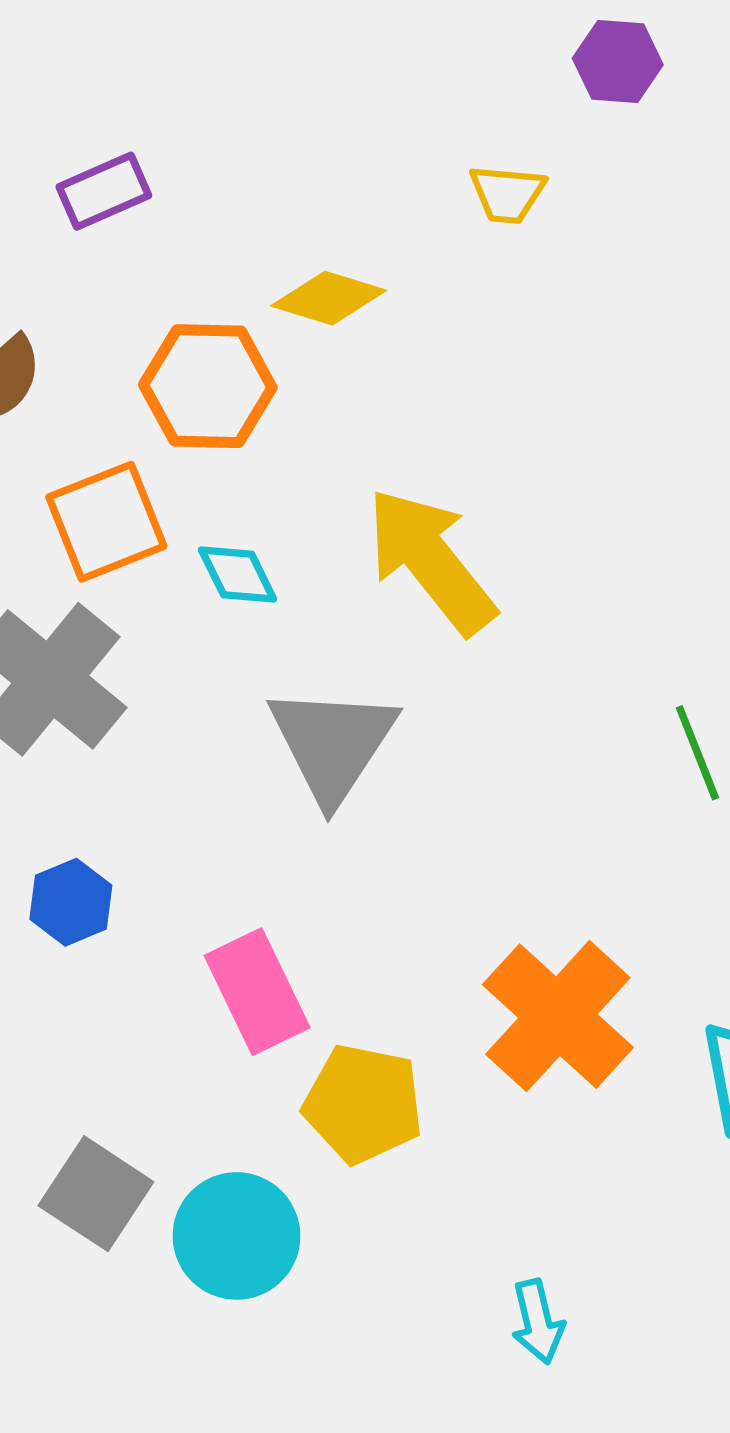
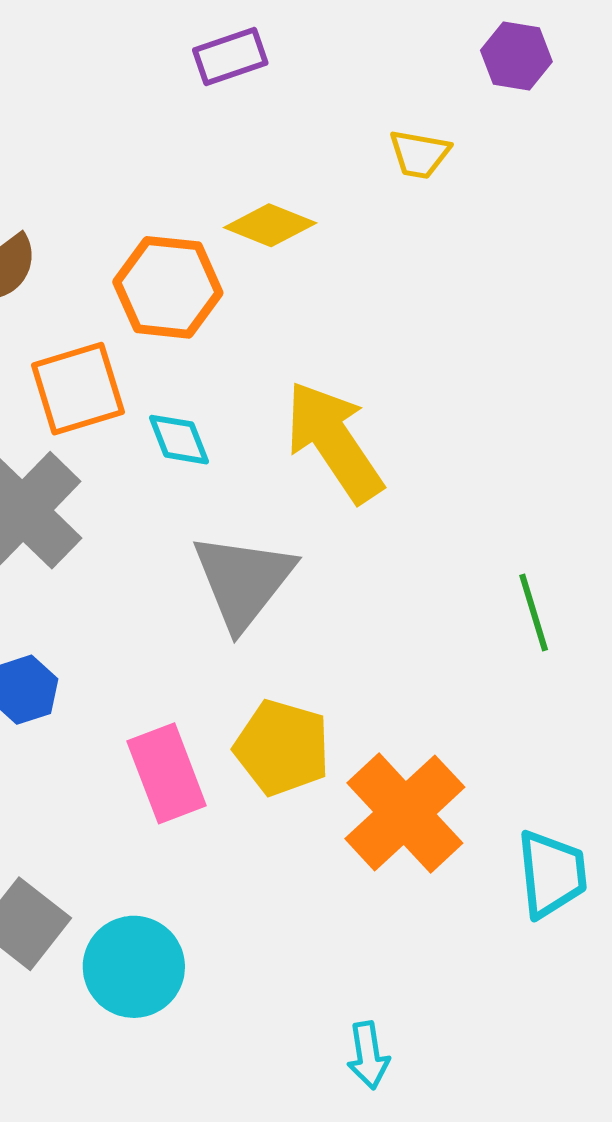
purple rectangle: (104, 191) -> (230, 56), moved
yellow pentagon: (363, 1104) -> (282, 748), moved

